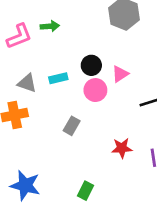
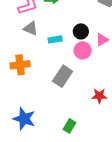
gray triangle: (27, 83) -> (31, 28), moved
gray rectangle: (72, 126) -> (63, 76), size x1.5

